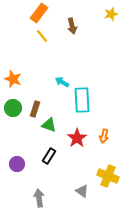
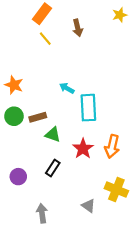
brown rectangle: (35, 109) -> (38, 117), turned 56
orange arrow: (104, 136) -> (112, 146), size x1.5

